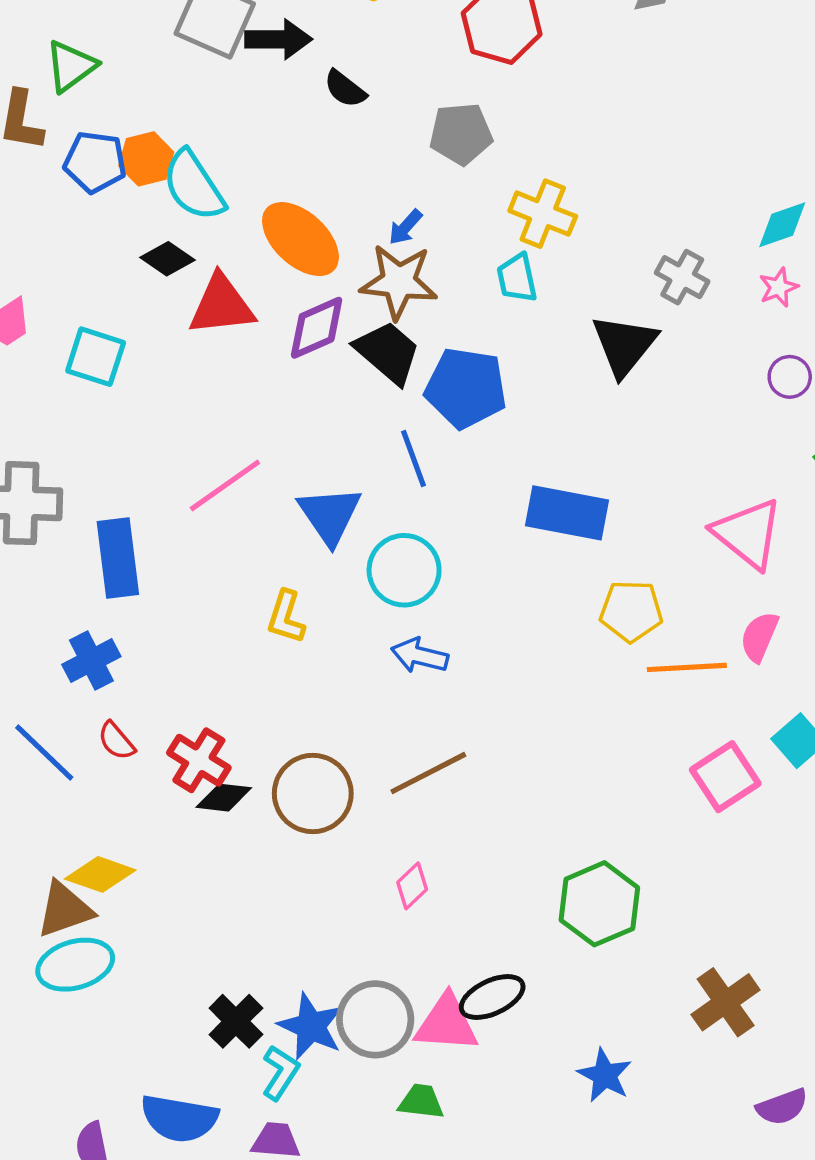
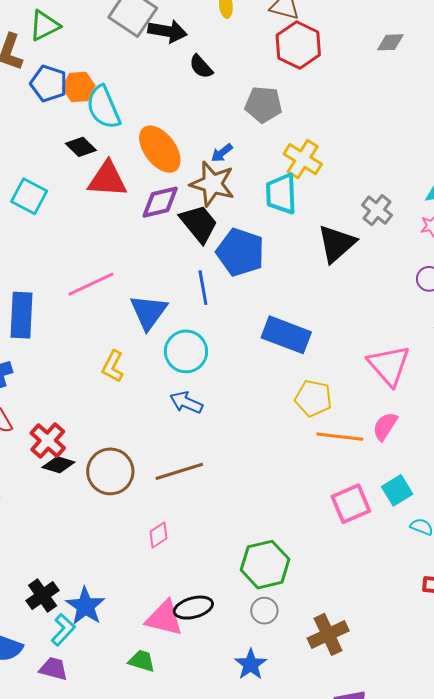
cyan trapezoid: (517, 278) -> (281, 194), size x1.4
gray circle: (375, 1019) -> (264, 611), moved, size x0.6

